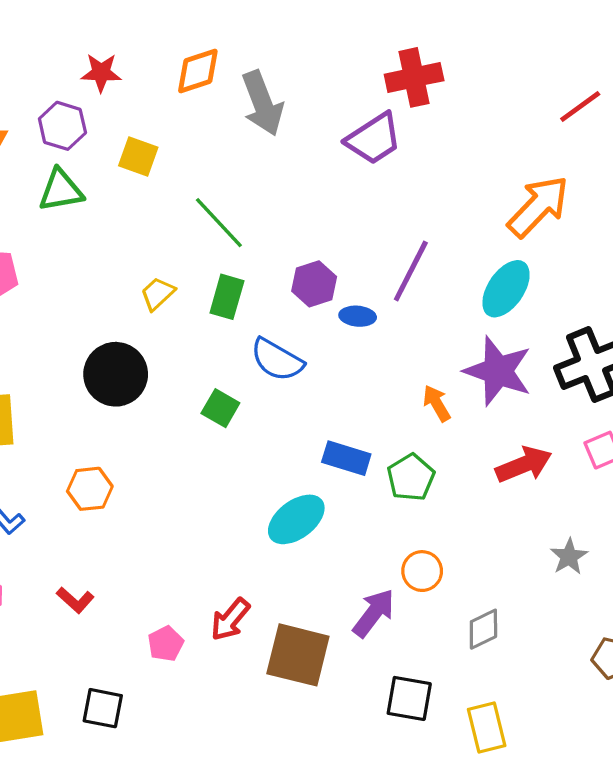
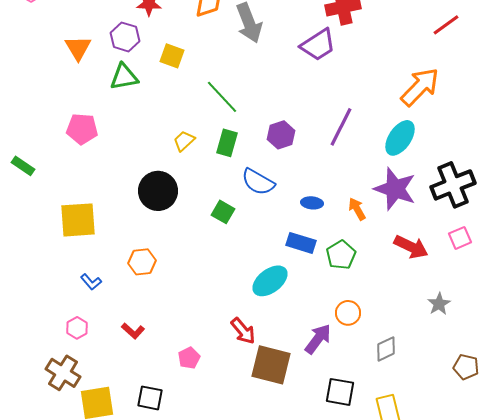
blue ellipse: (358, 316) -> (312, 203), moved
red arrow: (524, 465) -> (411, 247), turned 48
red arrow: (230, 619) -> (243, 331), moved, turned -80

